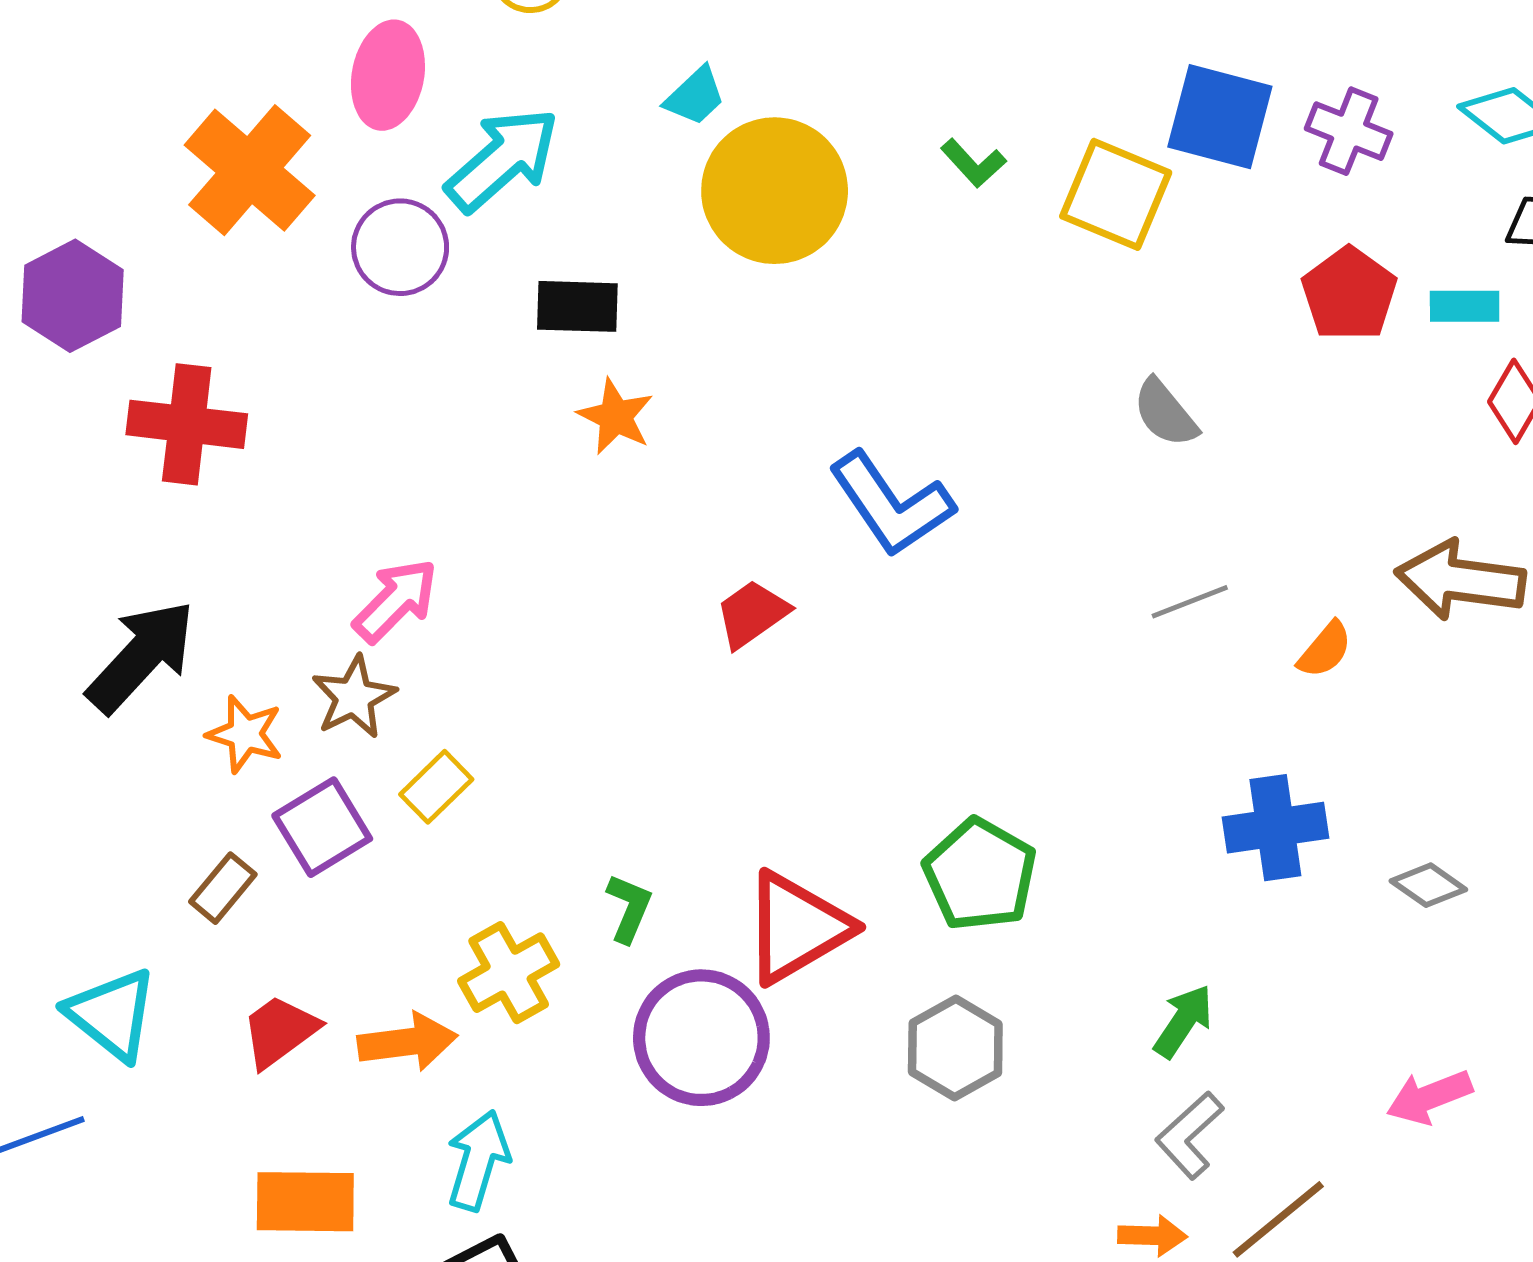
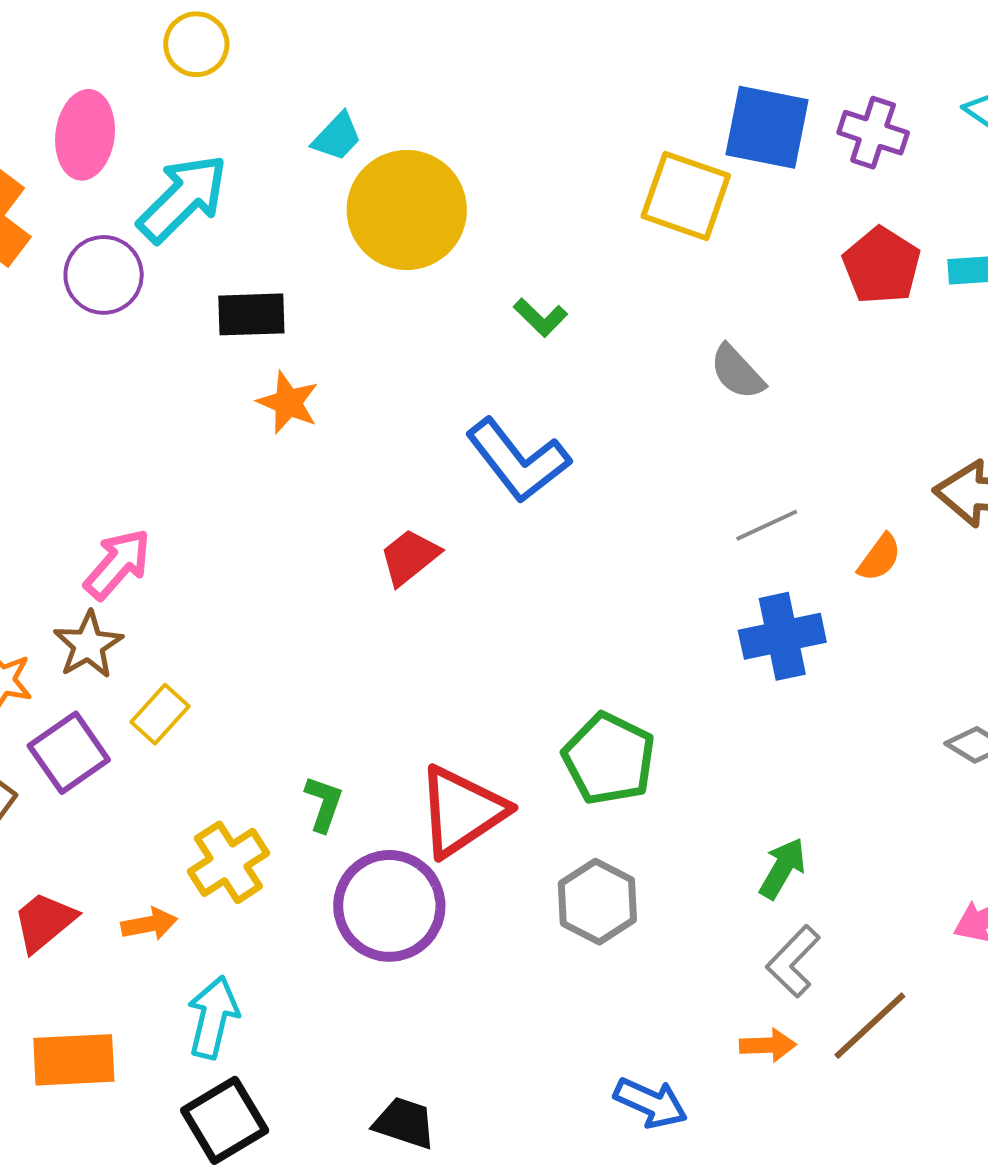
green L-shape: (973, 163) -> (540, 317), moved
blue cross: (1275, 828) -> (782, 636), moved
orange arrow: (407, 1042) -> (149, 924), size x0.7

